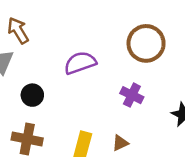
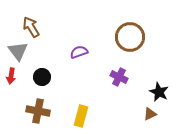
purple semicircle: (80, 63) -> (79, 52), size x0.7
brown triangle: (120, 143) -> (150, 114), moved

